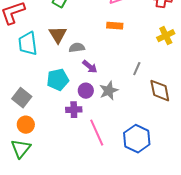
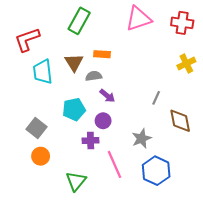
orange rectangle: (115, 26) -> (102, 54), moved
gray star: (109, 91) -> (142, 138), moved
green triangle: (21, 149) -> (76, 181), moved

